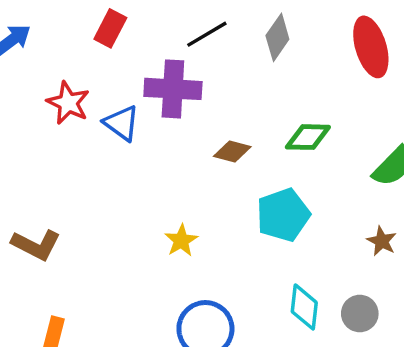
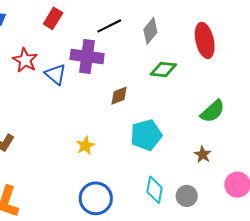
green diamond: (308, 137) -> (163, 70), moved
brown diamond: (232, 152) -> (119, 96), turned -40

